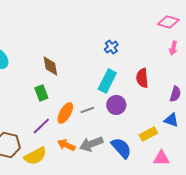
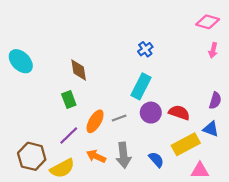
red semicircle: (142, 78) -> (179, 113), moved, turned 114
yellow rectangle: (148, 134) -> (186, 144), size x1.4
gray arrow: (91, 144) -> (123, 155), turned -75
blue semicircle: (121, 148) -> (156, 160), size x0.7

